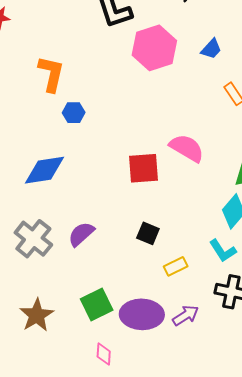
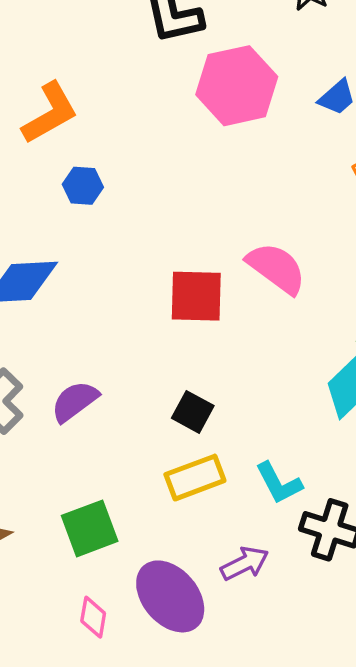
orange L-shape: (51, 74) -> (50, 113), turned 42
cyan L-shape: (223, 251) -> (279, 483), moved
yellow rectangle: (176, 266) -> (195, 478), moved, size x1.4
purple ellipse: (142, 314) -> (170, 596), moved, turned 42

